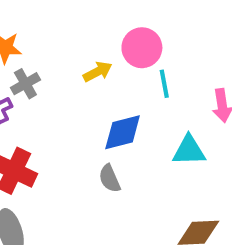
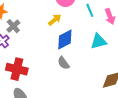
yellow arrow: (98, 72) -> (55, 20), moved
cyan line: (164, 84) -> (90, 10), moved

